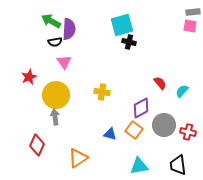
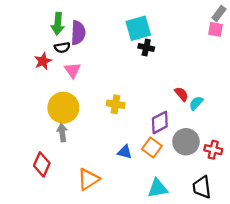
gray rectangle: (193, 12) -> (219, 13), turned -48
green arrow: (51, 21) -> (58, 24), turned -114
red star: (29, 77) -> (43, 61), moved
cyan semicircle: (182, 91) -> (196, 103), moved

